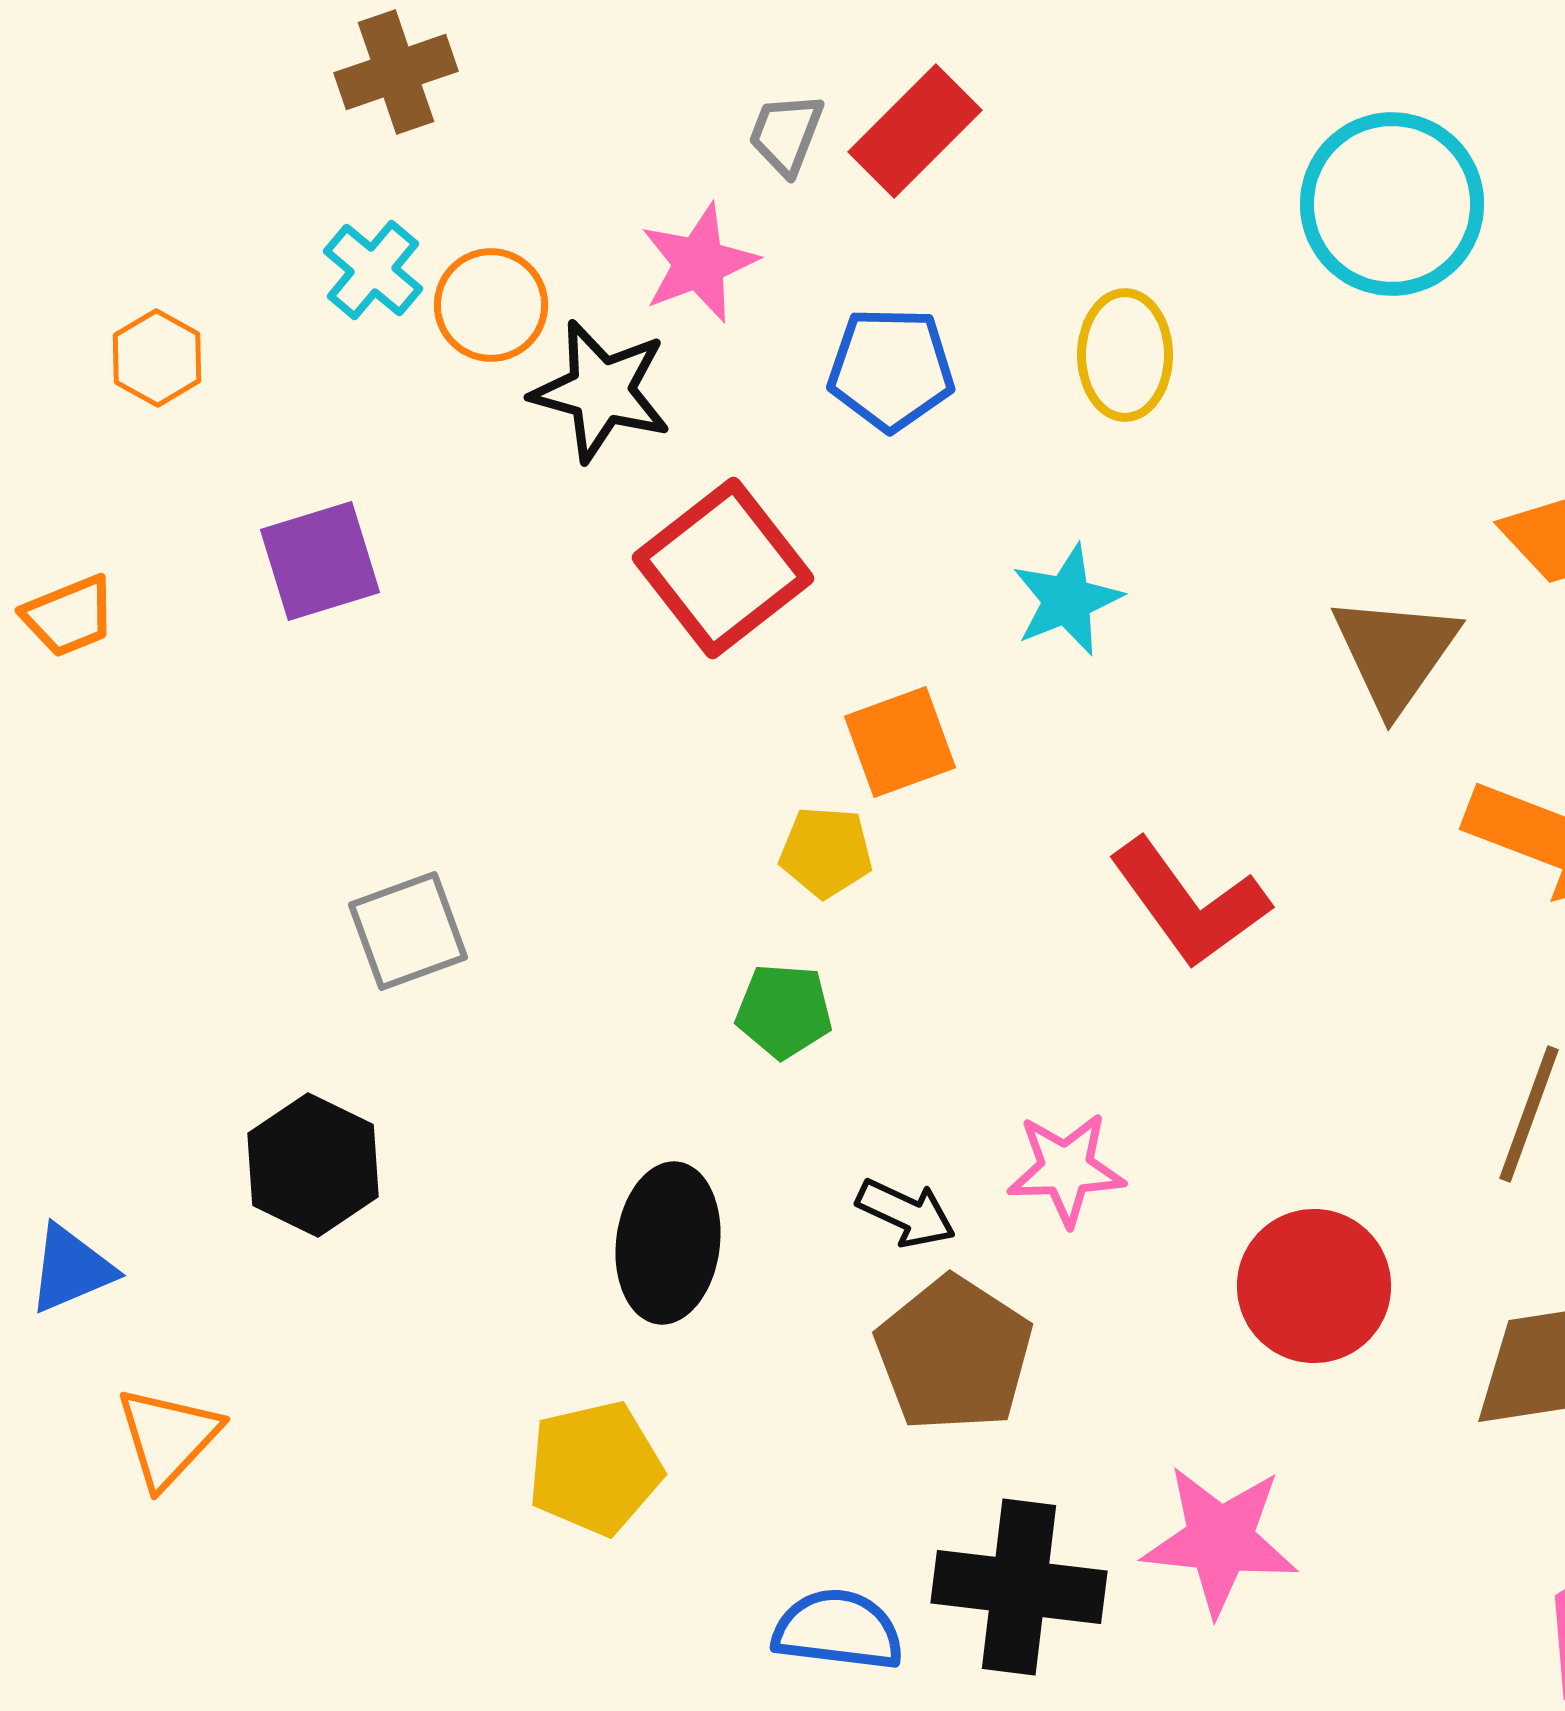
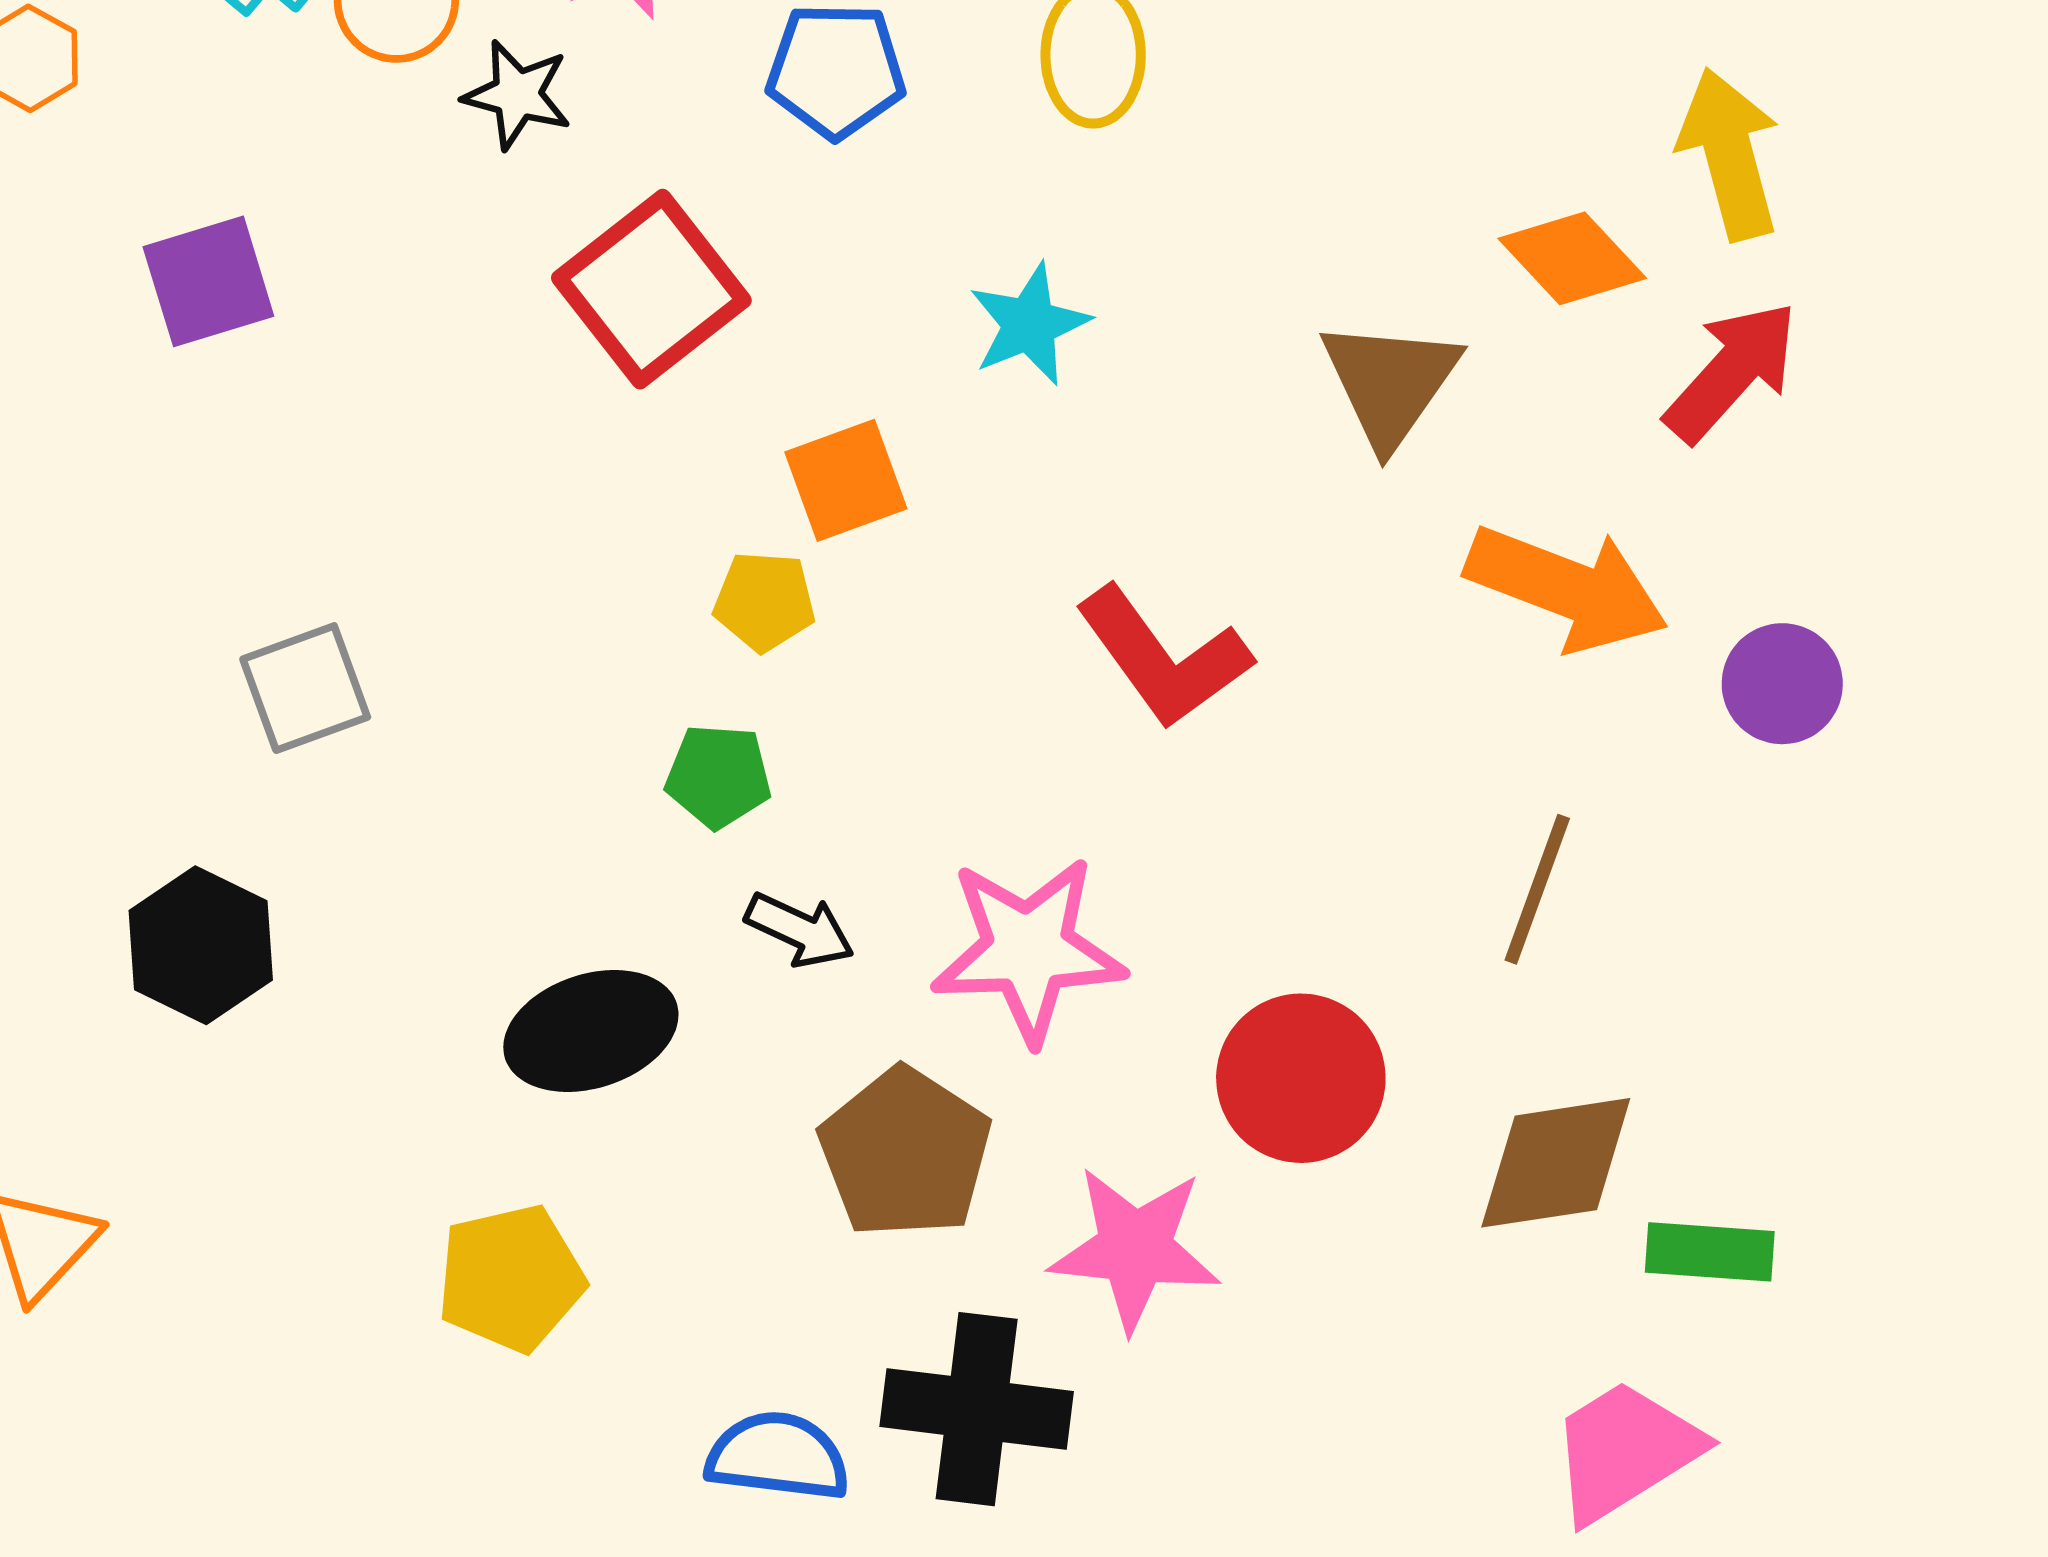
black star: (601, 391) -> (517, 95), size x0.7
pink star: (1066, 1169) -> (1028, 950), size x1.5
black arrow: (906, 1213) -> (800, 930), moved
black ellipse: (668, 1243) -> (591, 1031), turned 65
pink star: (1220, 1540) -> (1135, 1249), moved

